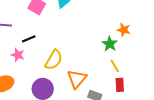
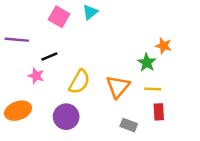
yellow line: (115, 66) -> (153, 89), turned -56
orange triangle: (77, 79) -> (118, 87), moved

